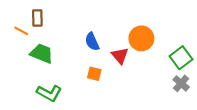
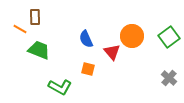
green square: (181, 58) -> (169, 37), moved
green L-shape: (49, 93) -> (60, 87), moved

